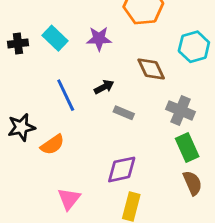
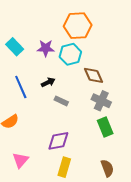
cyan hexagon: (194, 47) -> (70, 54), moved
brown diamond: (151, 69) -> (93, 75), moved
brown semicircle: (193, 183) -> (107, 168), moved

